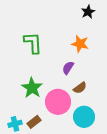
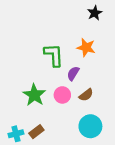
green L-shape: (33, 43) -> (54, 55), moved
pink circle: (58, 102) -> (62, 95), moved, size x0.6

